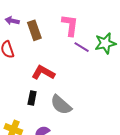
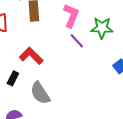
green star: (105, 43) -> (102, 28), moved

